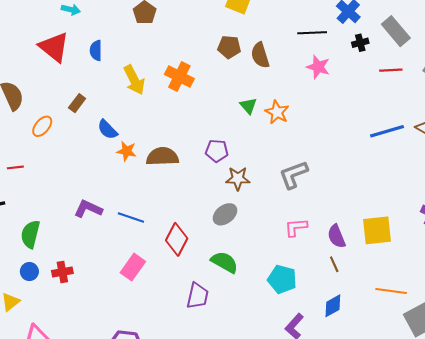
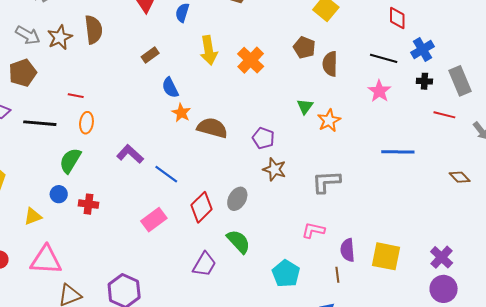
orange ellipse: (42, 126) -> (86, 123), moved, turned -50
blue line: (387, 131) -> (398, 152), moved
gray ellipse: (225, 214) -> (237, 199), moved, turned -40

